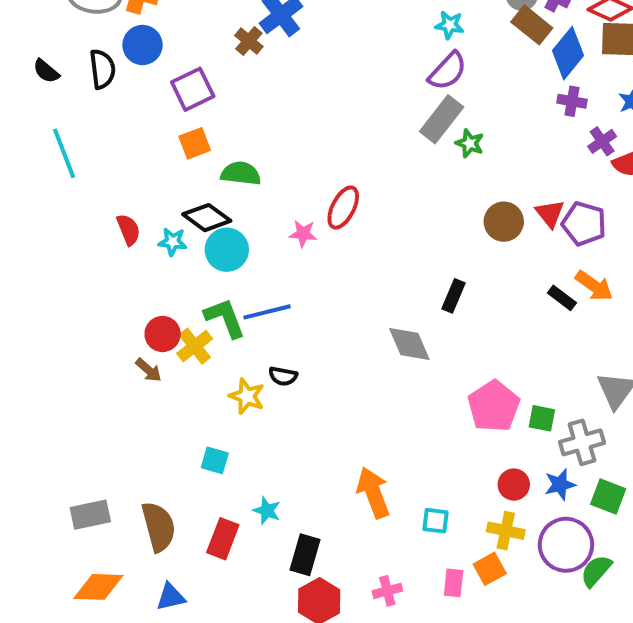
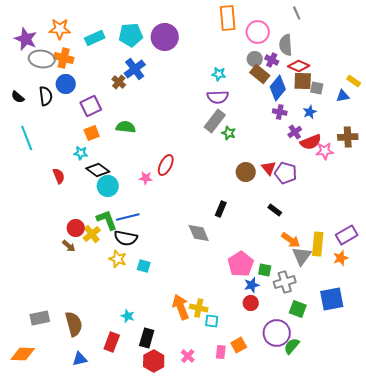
purple semicircle: (448, 71) -> (218, 97), turned 45
green semicircle: (241, 173) -> (126, 127), moved
cyan star: (173, 242) -> (81, 153), moved
orange arrow: (594, 286) -> (291, 240), moved
black semicircle: (283, 376) -> (126, 238), moved, size x1.6
cyan square: (215, 460) -> (144, 266), moved
blue star: (560, 485) -> (252, 285), moved
yellow cross: (506, 531) -> (199, 308), moved
red rectangle: (223, 539) -> (112, 342), moved
orange diamond: (98, 587) -> (23, 354), moved
pink cross: (387, 591) -> (188, 356), turned -32

